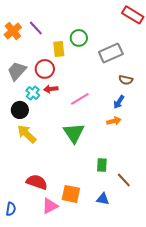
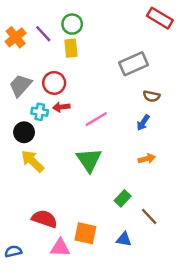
green circle: (79, 38) -> (72, 24), moved
yellow rectangle: (59, 49) -> (71, 48), moved
cyan cross: (33, 93) -> (40, 112), turned -32
orange arrow: (114, 121) -> (147, 159), moved
green rectangle: (102, 165) -> (123, 198), turned 40
pink triangle: (50, 206) -> (60, 248), turned 30
blue semicircle: (11, 209) -> (13, 251), turned -112

